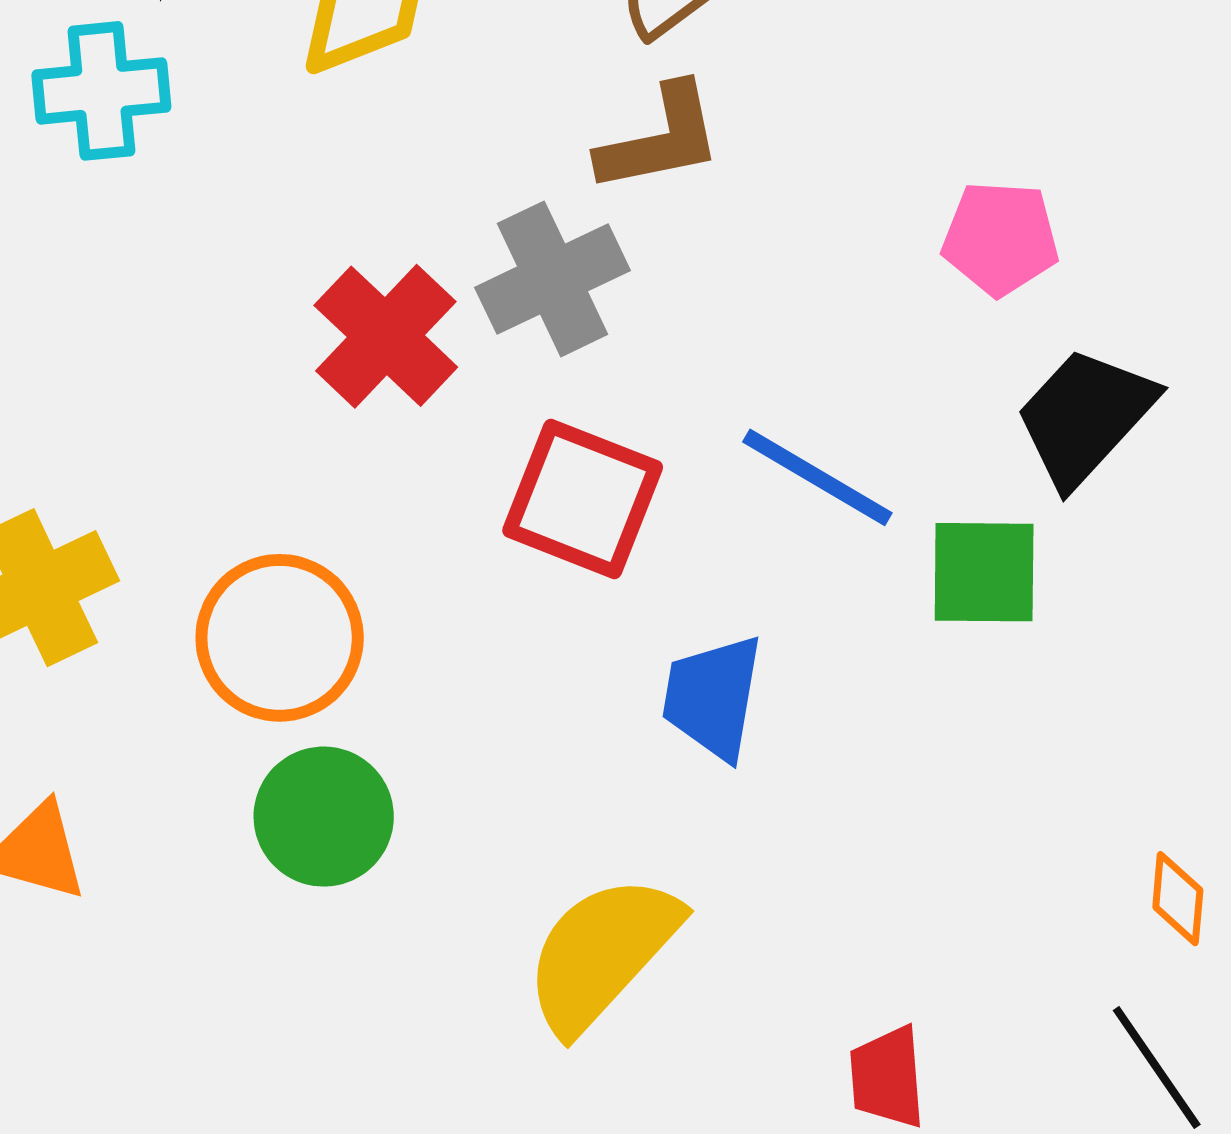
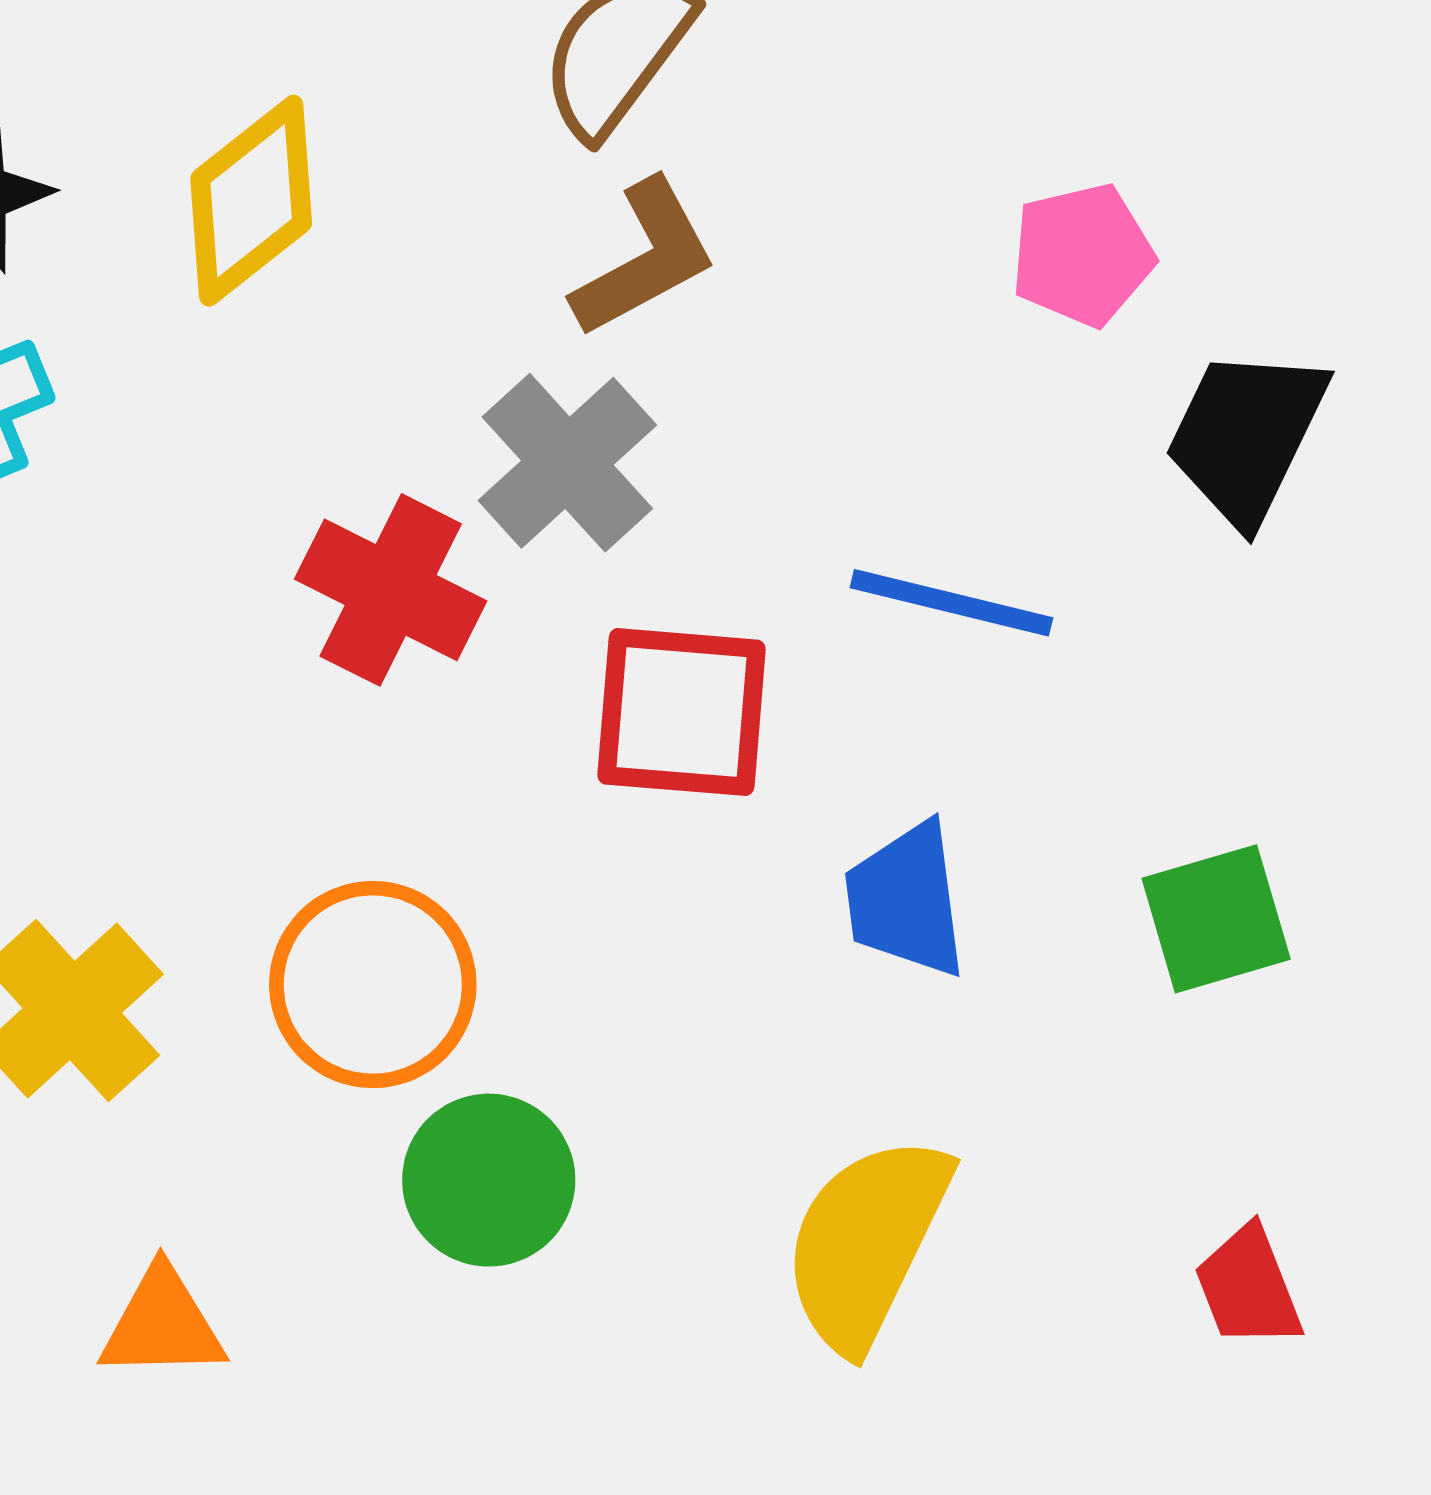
green square: (984, 572) -> (1216, 919), moved

